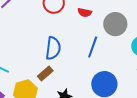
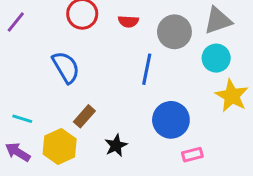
blue semicircle: (53, 48) -> (66, 67), moved, turned -30

